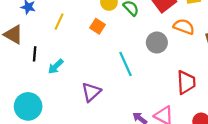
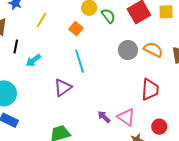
orange semicircle: (184, 27) -> (153, 50), moved
cyan line: (126, 64) -> (80, 61), moved

